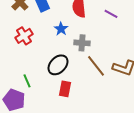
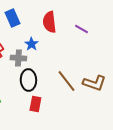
gray cross: (82, 43) -> (18, 58), moved
black ellipse: (58, 65) -> (28, 80), turned -45

